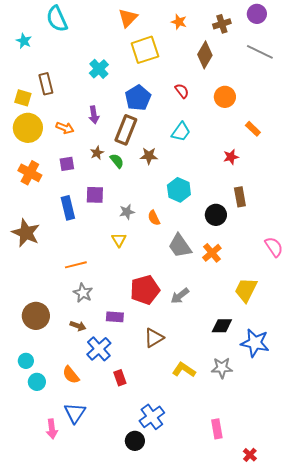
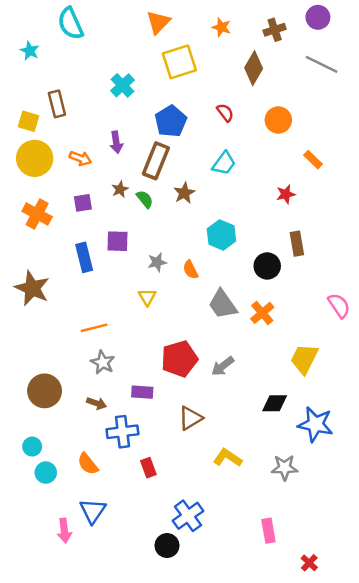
brown star: (149, 156) -> (184, 193), turned -30
blue cross: (99, 349) -> (122, 432), turned 35
gray star: (222, 368) -> (285, 468), moved

